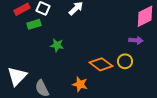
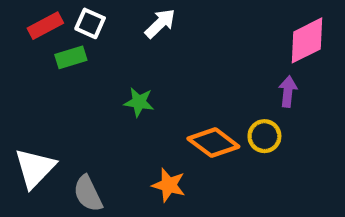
purple arrow: (136, 40) -> (288, 91), turned -88
green star: (57, 45) -> (139, 102), moved

